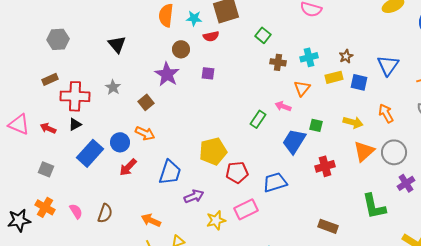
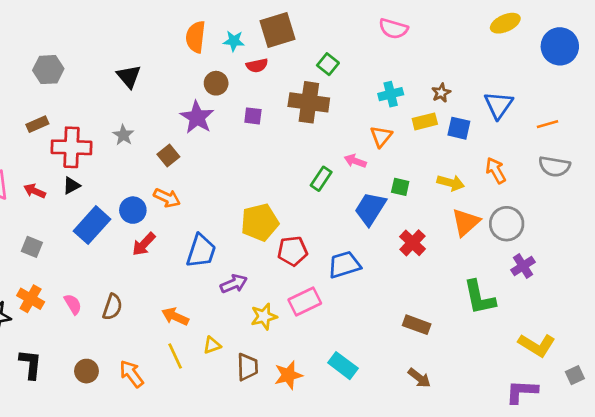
brown cross: (278, 62) -> (309, 102), moved, size x1.8
red cross: (325, 166) -> (413, 243), turned -30

